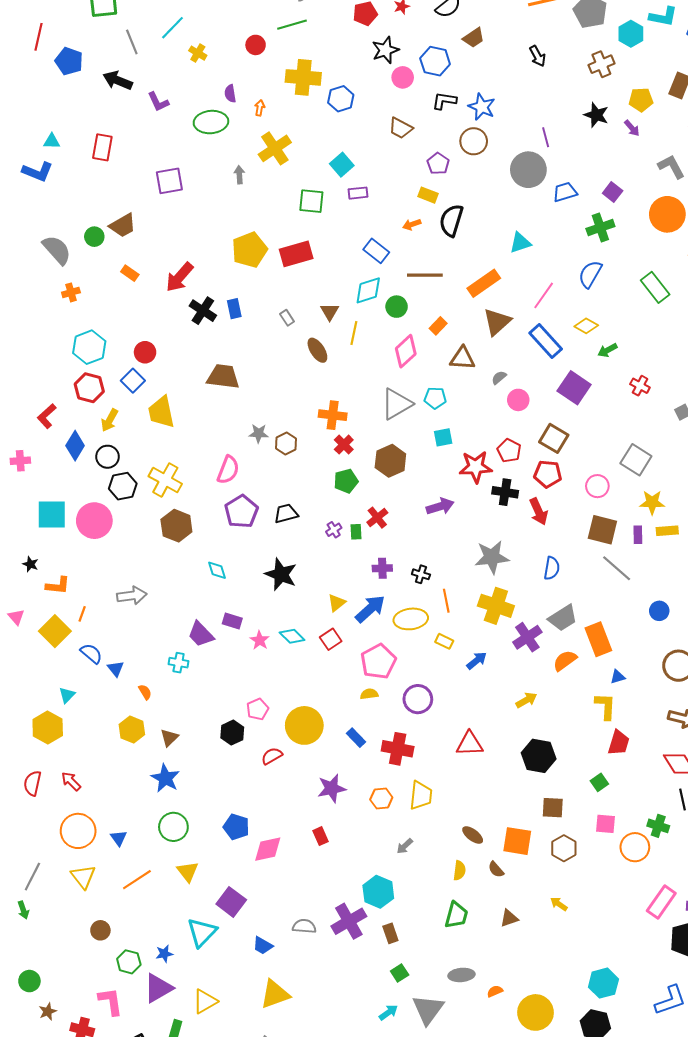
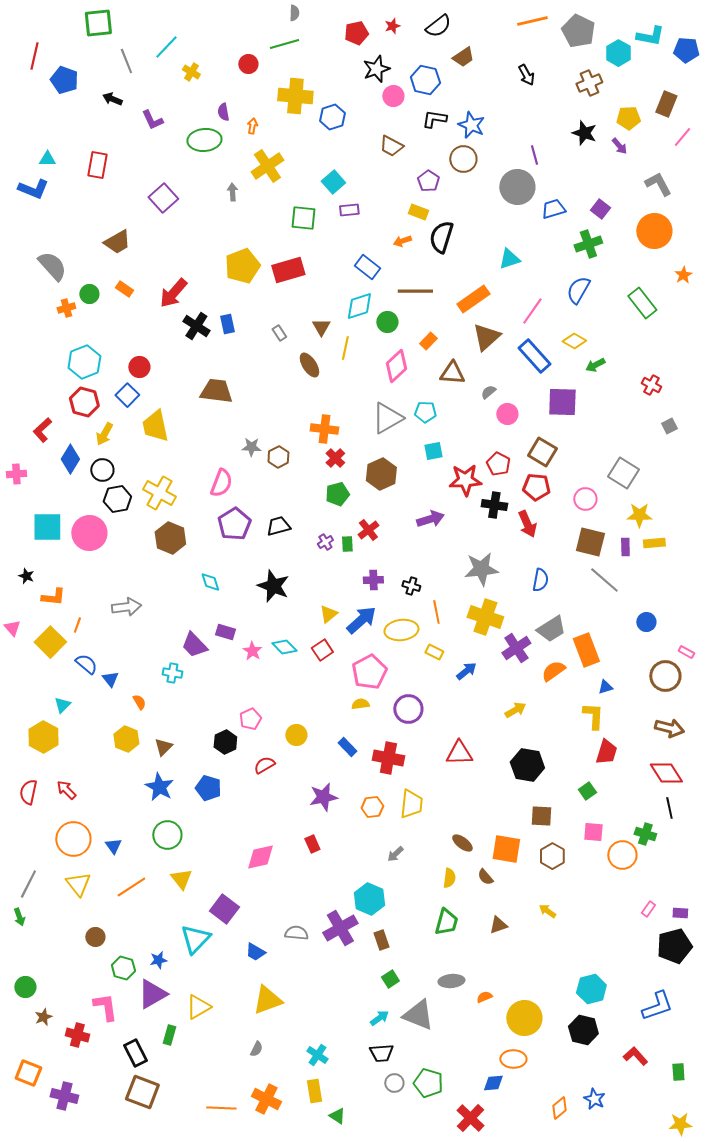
black arrow: (118, 80) -> (112, 99), size x0.7
purple square: (169, 181) -> (163, 198), turned -32
green circle: (94, 237) -> (89, 294), moved
red cross: (640, 386) -> (651, 385), moved
purple square: (574, 388) -> (562, 402), turned -32
yellow circle: (304, 725) -> (296, 735), size x0.6
blue pentagon: (236, 827) -> (208, 788), moved
pink rectangle: (661, 902) -> (648, 909), size x0.5
gray triangle: (428, 1009) -> (418, 1015), turned -44

